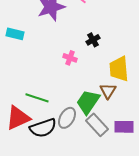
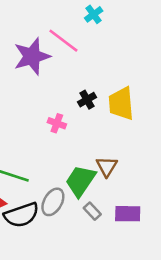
yellow trapezoid: (119, 69) -> (121, 104), moved
gray rectangle: (97, 125) -> (92, 211), size x0.6

